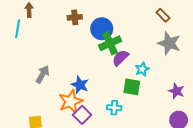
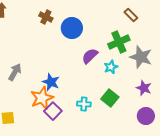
brown cross: (75, 17) -> (46, 17), turned 32
green cross: (110, 43) -> (119, 42), moved
gray star: (169, 43) -> (141, 57), moved
green square: (132, 87) -> (110, 98), moved, turned 30

